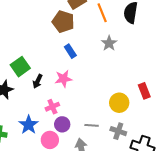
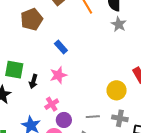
brown pentagon: (63, 22) -> (32, 19), moved, turned -30
gray star: (109, 43) -> (119, 24), moved
green square: (20, 67) -> (14, 70), turned -36

